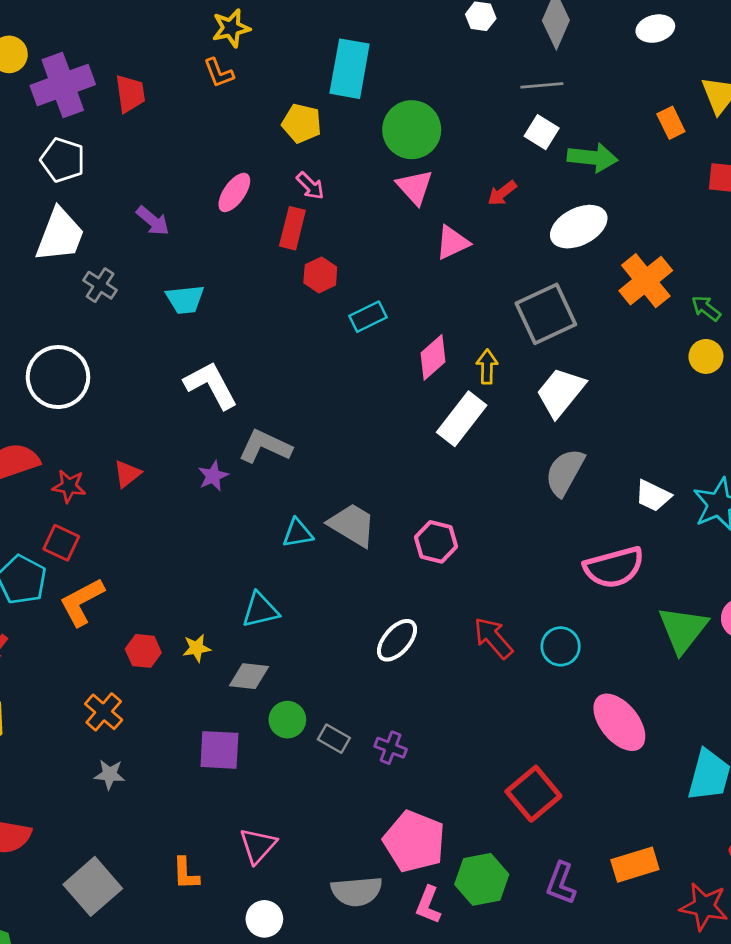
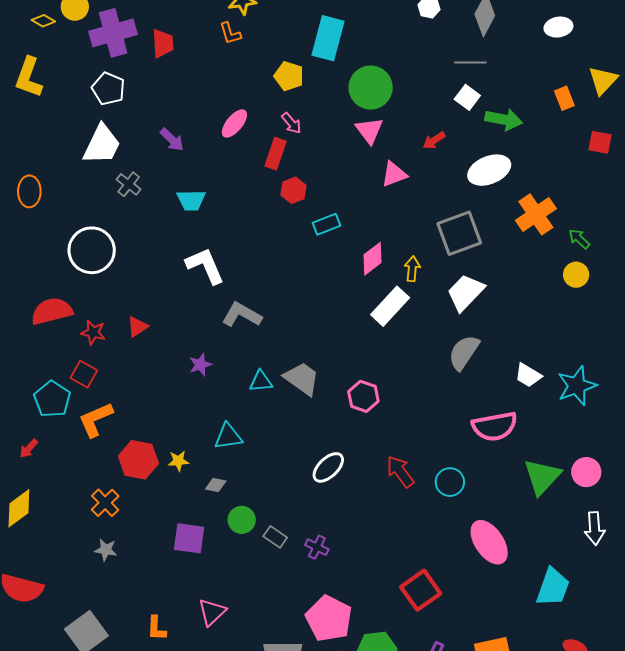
purple star: (213, 476) -> (200, 365), moved
red hexagon: (143, 651) -> (138, 460), size x1.5
gray diamond: (249, 676) -> (216, 485), size x0.7

